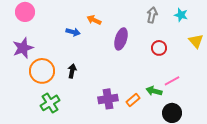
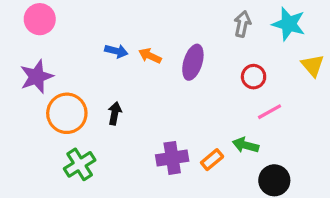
cyan star: (181, 15) -> (289, 24), size x1.5
orange arrow: (94, 20) -> (150, 56), moved
pink line: (172, 81) -> (270, 112), moved

